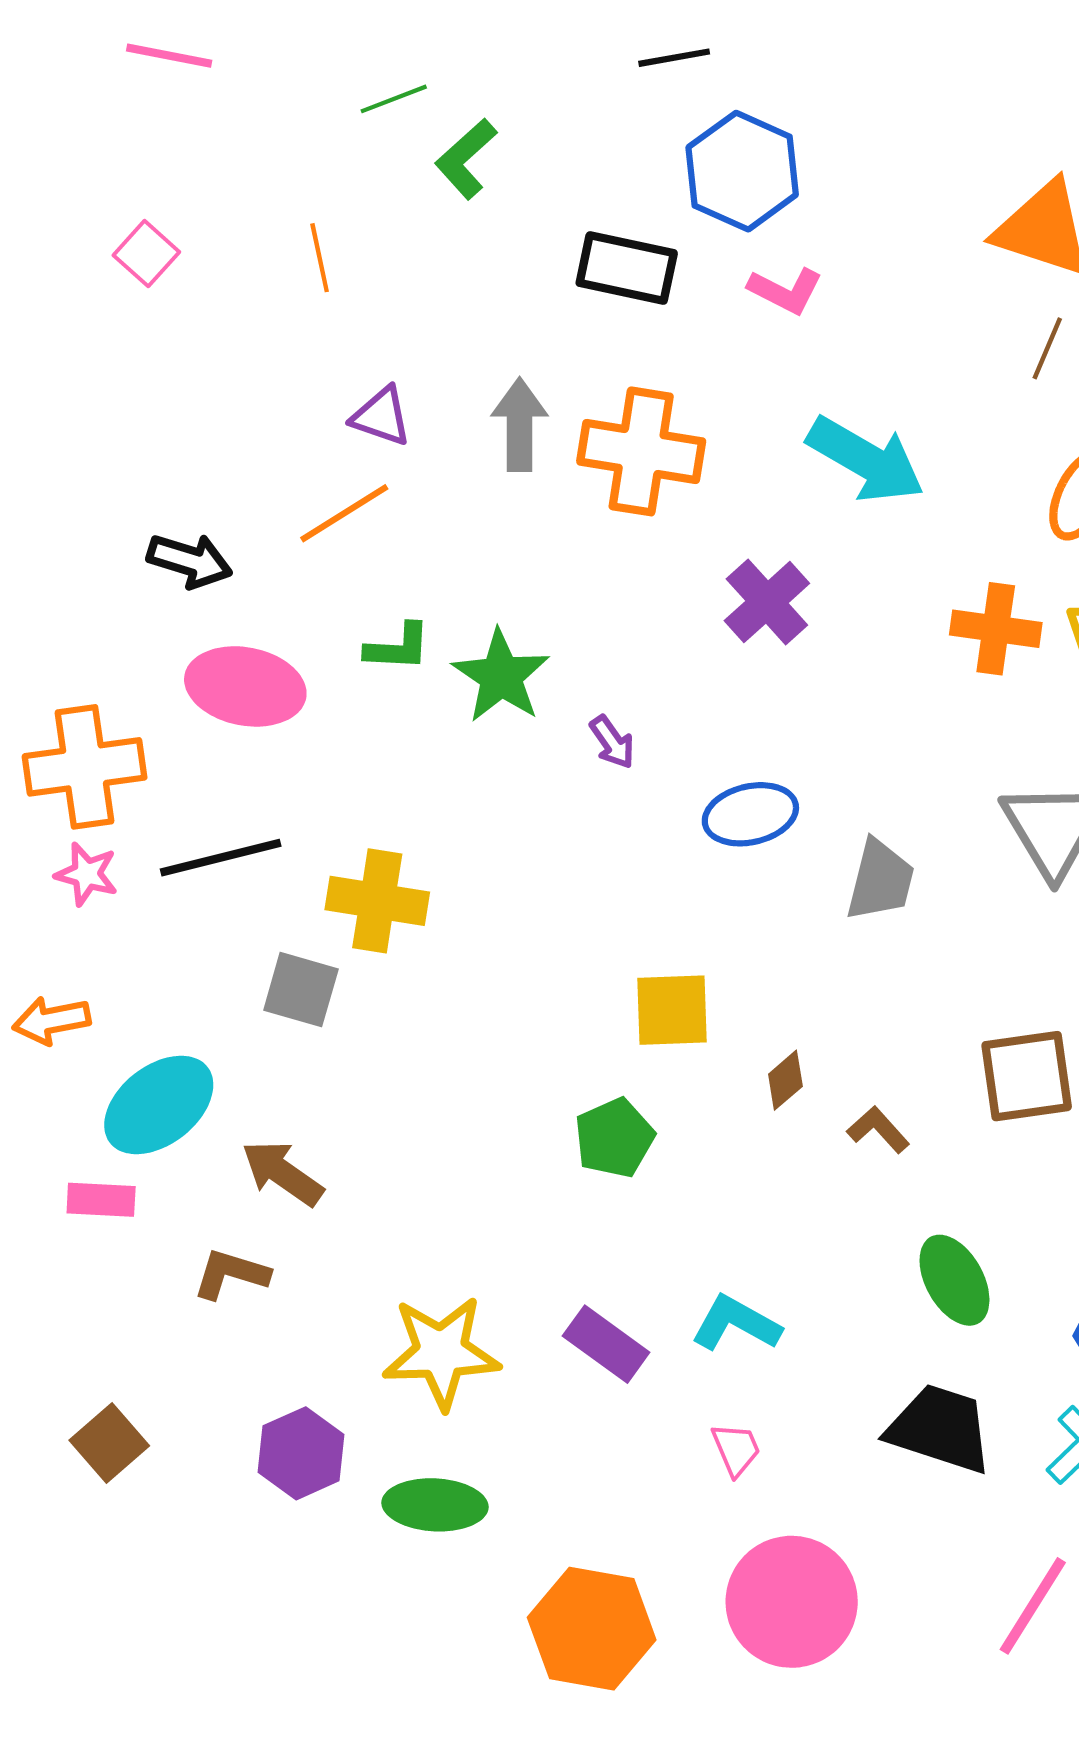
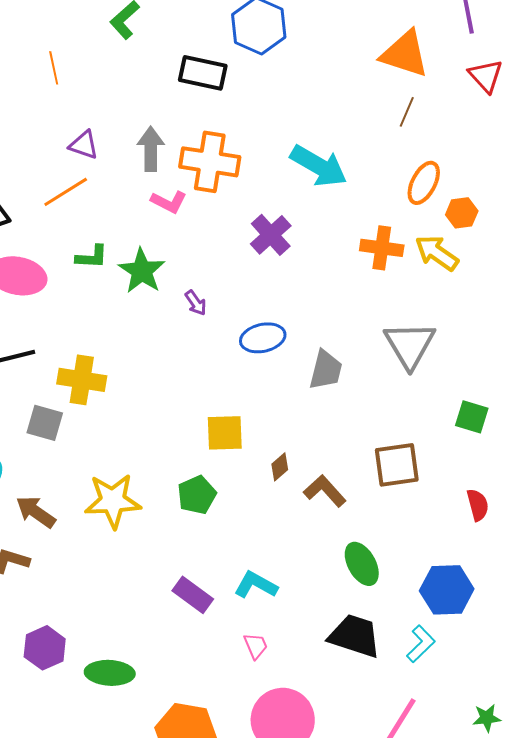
pink L-shape: (785, 291) -> (169, 202), moved
brown L-shape: (878, 1130) -> (325, 491), size x1.4
yellow star: (441, 1352) -> (113, 501), moved

